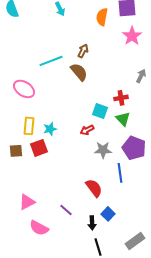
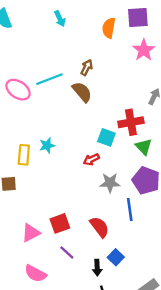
pink ellipse: (24, 89) -> (18, 90), moved
red cross: (121, 98) -> (131, 122), size x1.5
green triangle: (123, 119) -> (144, 147), moved
cyan star: (50, 129) -> (47, 145), moved
red square: (39, 148) -> (60, 223), moved
pink triangle: (27, 202) -> (31, 233), moved

